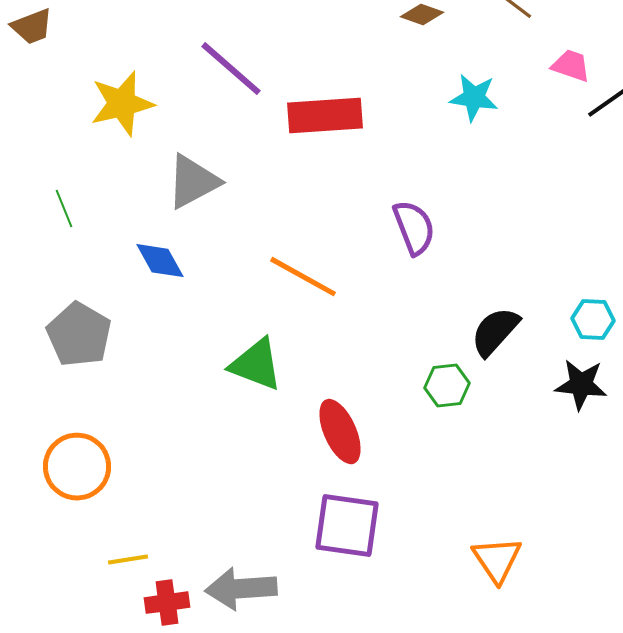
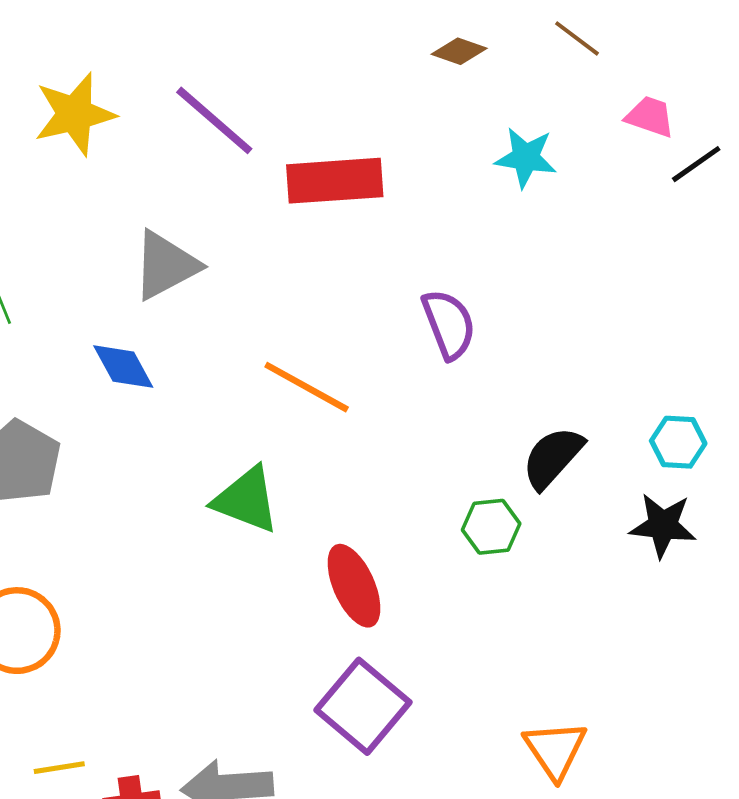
yellow star: (122, 104) -> (75, 114), moved
purple square: (347, 526) -> (363, 706), turned 32
yellow line: (128, 560) -> (59, 768), moved

